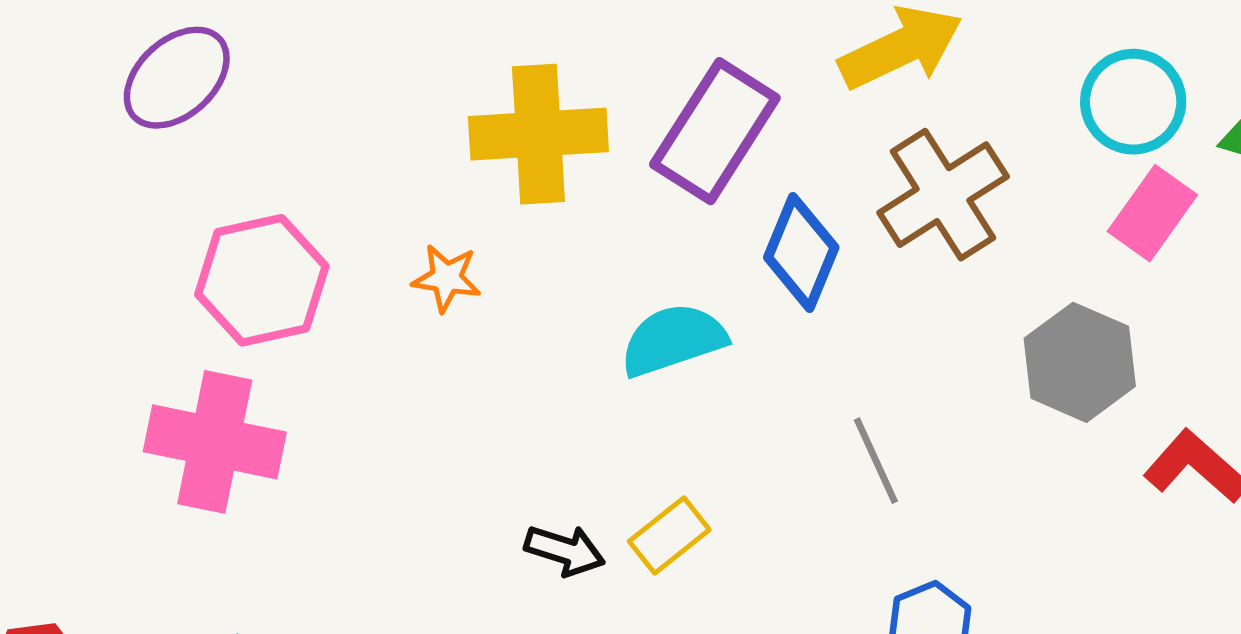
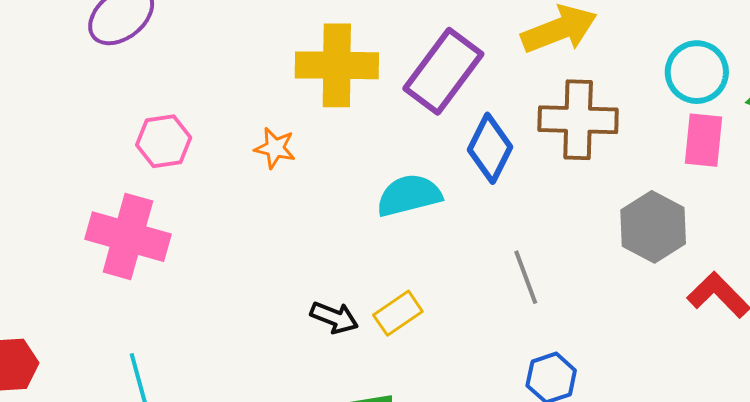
brown cross: (943, 195) -> (578, 120), turned 30
pink rectangle: (1152, 213) -> (703, 140), turned -34
pink hexagon: (262, 280) -> (164, 141), size x0.7

